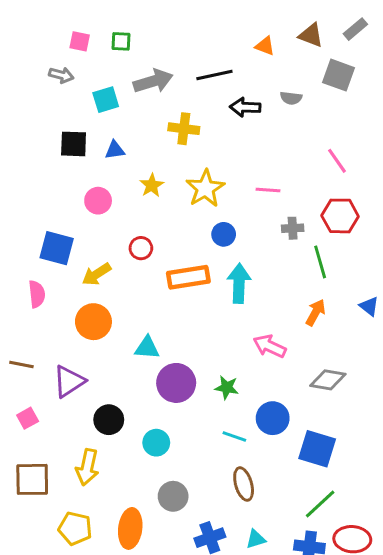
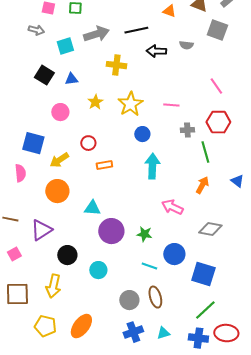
black square: (74, 144) -> (44, 75), turned 30
orange rectangle: (188, 277) -> (104, 165), moved, size x0.6
gray circle: (173, 496) -> (129, 300), moved
orange ellipse: (130, 528) -> (81, 326), turned 30

